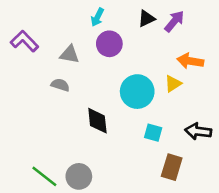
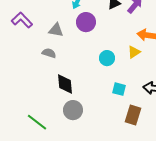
cyan circle: (137, 92) -> (107, 58), size x0.6
black diamond: (97, 121) -> (65, 84), moved
gray circle: (79, 176) -> (73, 110), moved

